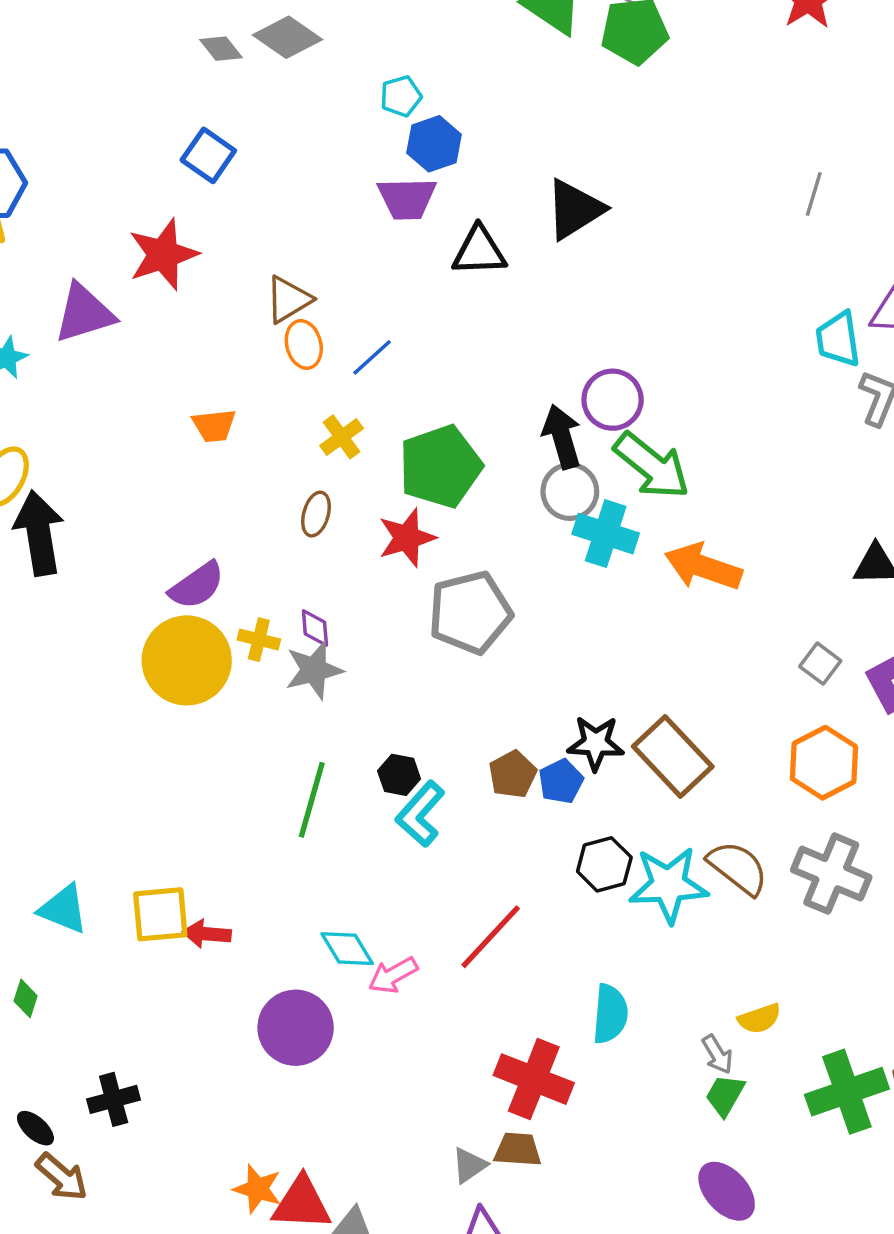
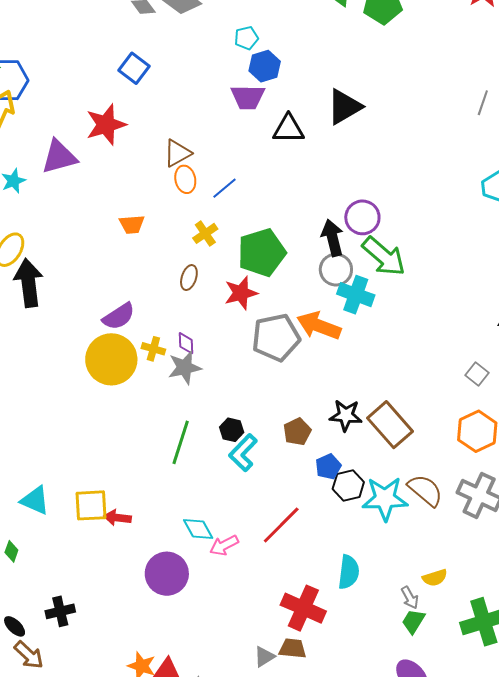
orange arrow: (703, 567) -> (319, 326), moved
blue pentagon: (561, 781) -> (328, 467), moved

